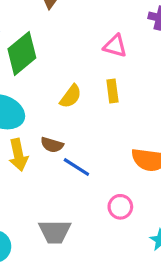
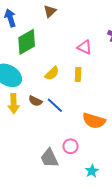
blue line: (76, 167) -> (55, 105), moved
gray trapezoid: (55, 232) -> (49, 158), moved, turned 55

